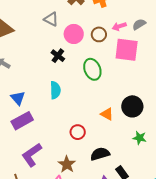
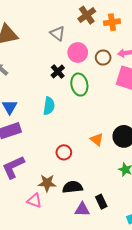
green ellipse: (92, 69) -> (79, 85), moved
black semicircle: (100, 154) -> (73, 187), moved
brown star: (67, 164) -> (47, 183), turned 30

